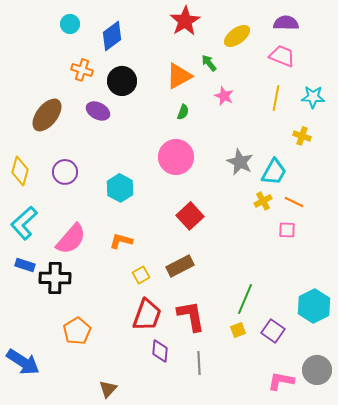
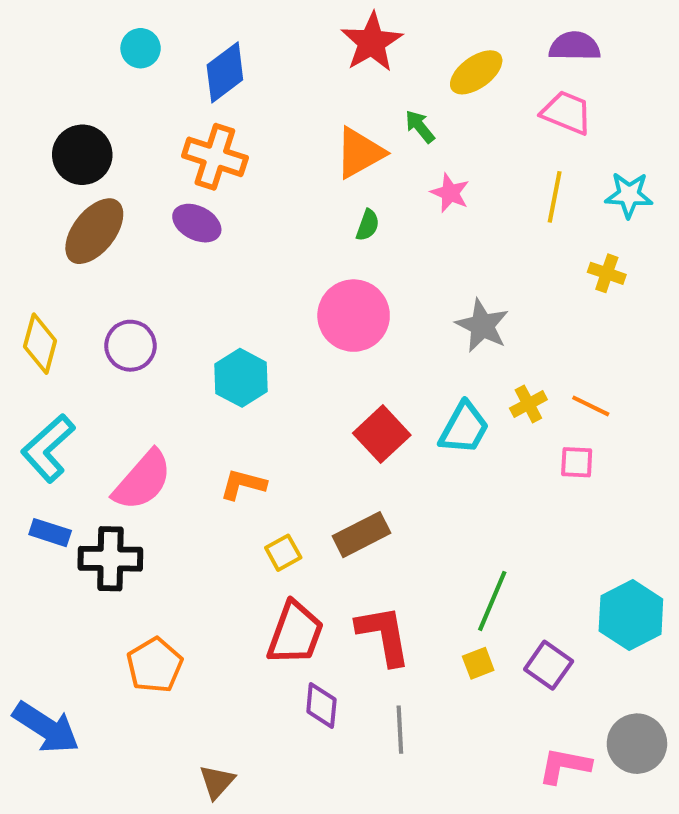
orange cross: (82, 70) -> (215, 157), moved, size x1.4
black circle: (122, 81) -> (82, 155), moved
cyan trapezoid: (274, 172) -> (464, 428), moved

